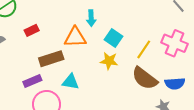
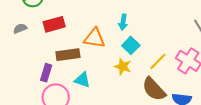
cyan arrow: (91, 18) -> (123, 22), moved
red rectangle: (32, 30) -> (54, 24), size x1.5
purple rectangle: (32, 81) -> (46, 73), turned -60

